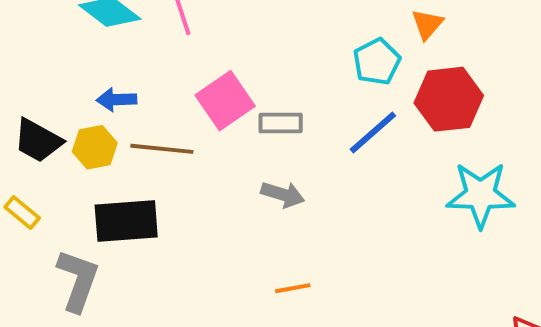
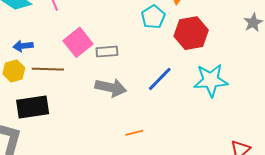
blue line: (373, 133) -> (160, 79), moved
gray arrow: (283, 194) -> (111, 88), size x1.4
orange line: (293, 288) -> (134, 133), moved

